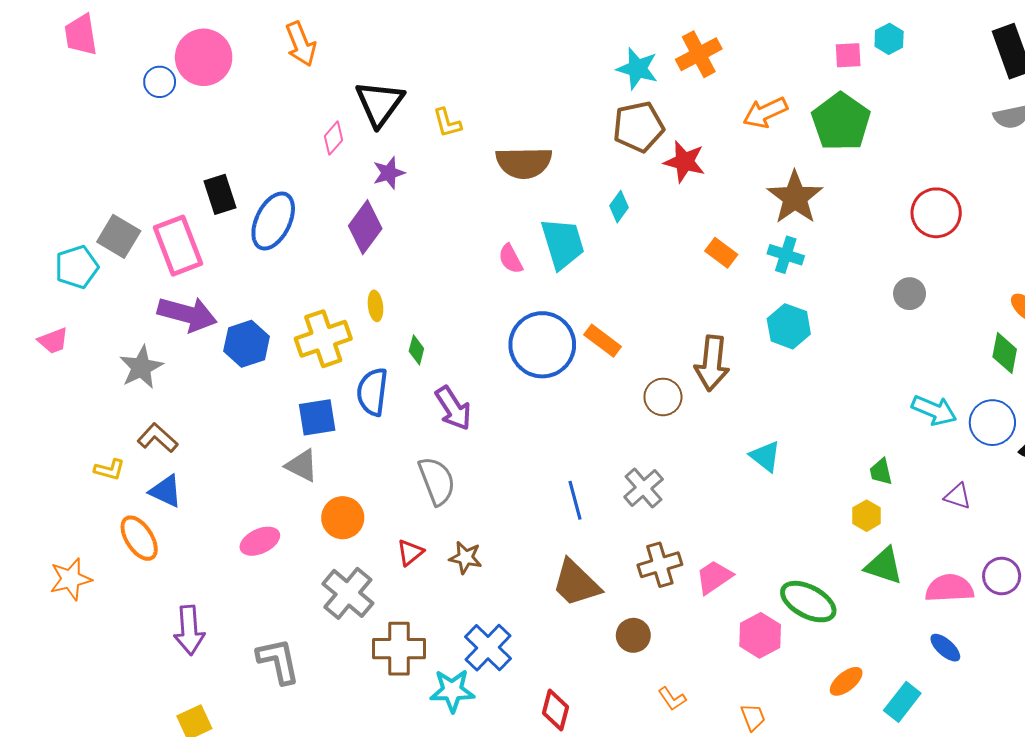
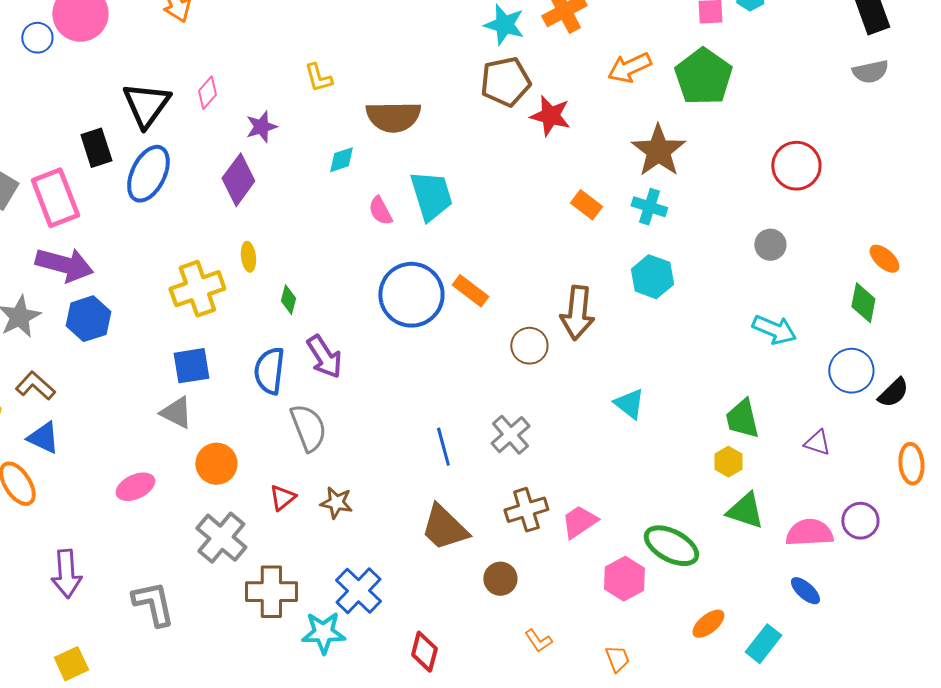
black triangle: (380, 103) -> (146, 105), moved
cyan diamond: (619, 207) -> (341, 160), moved, turned 36
blue hexagon: (247, 344) -> (88, 319), moved
blue semicircle: (372, 392) -> (269, 371), moved
cyan arrow: (934, 410) -> (774, 330), moved
green trapezoid: (881, 472) -> (742, 419), size x1.5

